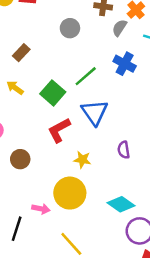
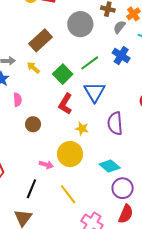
gray circle: (70, 28) -> (80, 24), size x1.6
brown rectangle: (21, 53) -> (40, 40), size x1.6
red L-shape: (59, 130) -> (65, 104), turned -35
purple semicircle: (124, 150) -> (115, 123), size x1.6
black line: (17, 229) -> (31, 189), moved

